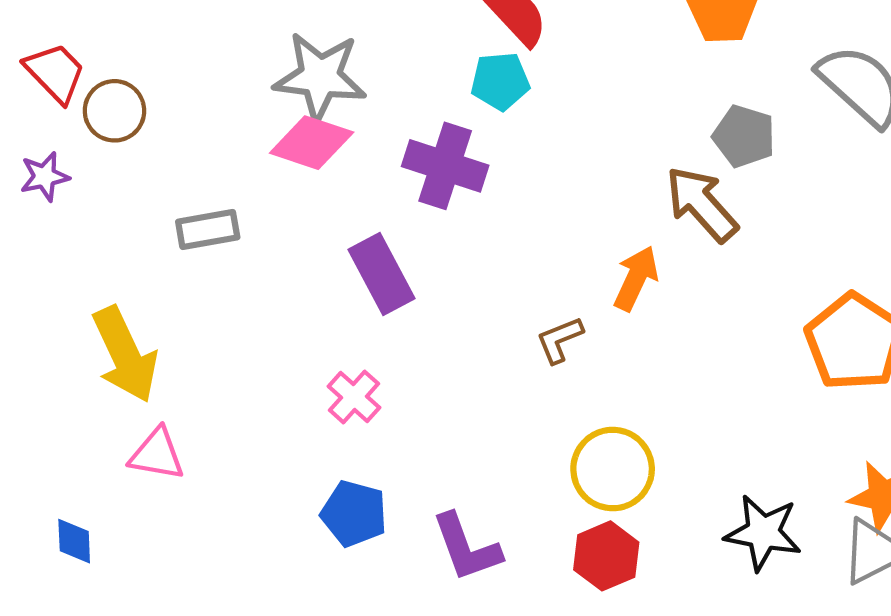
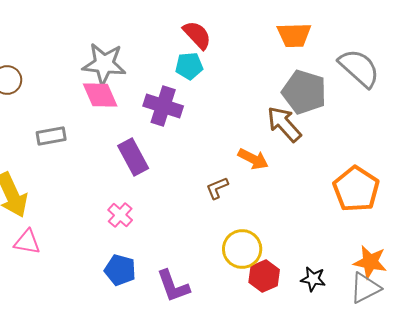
gray pentagon: (744, 136) -> (304, 92), size x1.5
pink diamond: (312, 143) -> (100, 95), turned 48
orange arrow: (636, 278) -> (253, 159), turned 92
black star: (763, 533) -> (313, 279), size x0.7
red hexagon: (606, 556) -> (264, 276), moved

